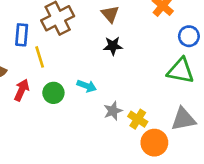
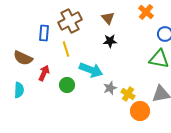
yellow line: (40, 57) -> (66, 49), moved
cyan arrow: (87, 86) -> (91, 70), size x1.6
green circle: (53, 93) -> (67, 85), moved

